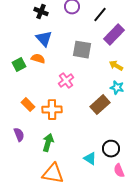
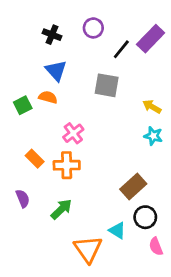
black line: (100, 15) -> (121, 49), moved
purple rectangle: (114, 35) -> (151, 39), moved
pink cross: (66, 81) -> (73, 133), moved
brown rectangle: (100, 105) -> (133, 187), moved
green arrow: (48, 143) -> (61, 209), turned 30
orange triangle: (53, 174) -> (88, 249), moved, turned 45

